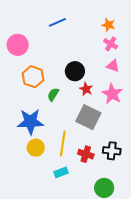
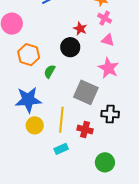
red star: (86, 89) -> (80, 29), moved
black cross: (112, 151) -> (110, 114), moved

